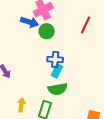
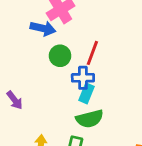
red line: (86, 25) -> (92, 53), moved
green circle: (47, 31) -> (60, 56), moved

